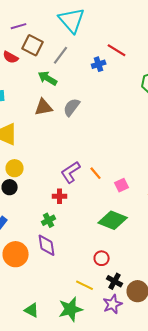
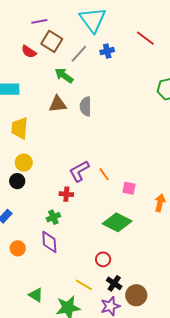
red line: (117, 50) -> (145, 38), moved
blue cross: (99, 64) -> (107, 51), moved
gray semicircle: (72, 107) -> (86, 106), turned -42
pink square: (122, 185) -> (129, 188), turned 32
orange circle: (16, 254) -> (18, 248), size x0.6
green triangle: (32, 310) -> (36, 295), moved

